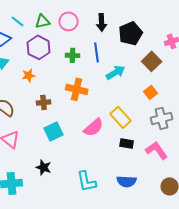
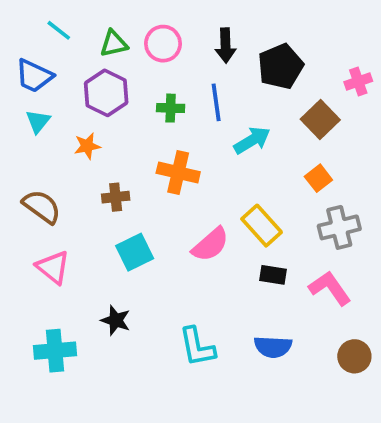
cyan line: (18, 21) -> (59, 30), moved

